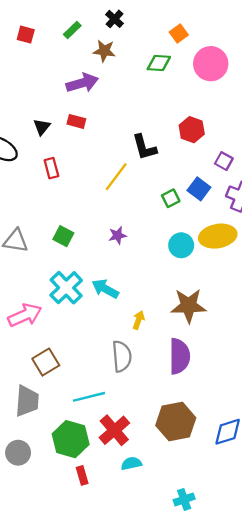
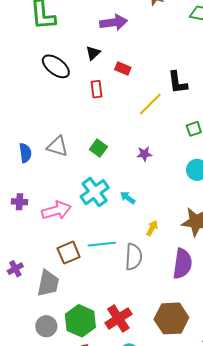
purple arrow: (82, 83) -> (114, 22), moved
red rectangle: (76, 121) -> (123, 69), moved
cyan arrow: (105, 289) -> (128, 198), size x0.7
cyan line: (89, 397) -> (102, 244), moved
gray circle: (18, 453) -> (46, 326), moved

